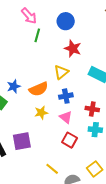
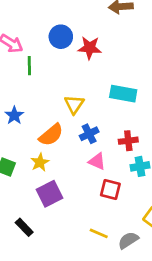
red star: (73, 49) -> (90, 48), moved
blue star: (14, 86) -> (14, 115), moved
yellow star: (41, 113) -> (40, 162), moved
purple square: (22, 141) -> (50, 194), moved

